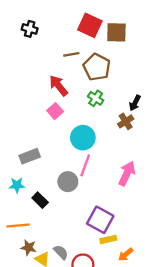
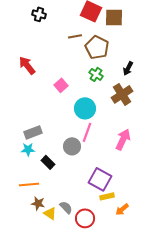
red arrow: (59, 86) -> (27, 65), moved
black arrow: (135, 103) -> (128, 68), moved
brown cross: (126, 121) -> (122, 94), size x1.5
gray rectangle: (30, 156) -> (33, 132), moved

